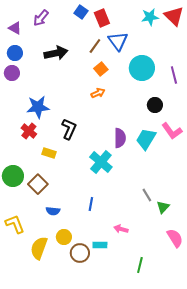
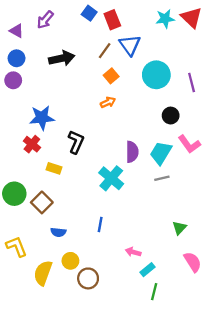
gray line: (147, 195) -> (162, 178), moved, turned -72
cyan rectangle: (100, 245) -> (148, 270), moved, turned -40

